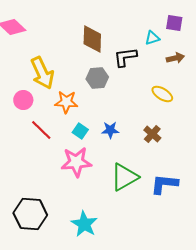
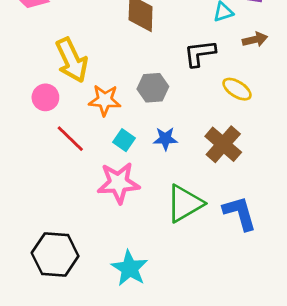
black L-shape: (125, 57) -> (200, 53), moved
gray hexagon: (97, 78) -> (153, 88), moved
brown cross: (152, 134) -> (223, 144), size x1.5
blue L-shape: (164, 184) -> (240, 213), turned 68

